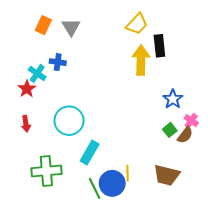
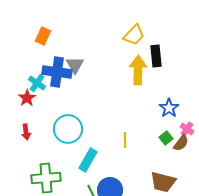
gray triangle: (71, 27) -> (75, 65), moved
blue cross: (58, 62) -> (57, 72), size x1.8
yellow line: (128, 173) -> (125, 140), moved

